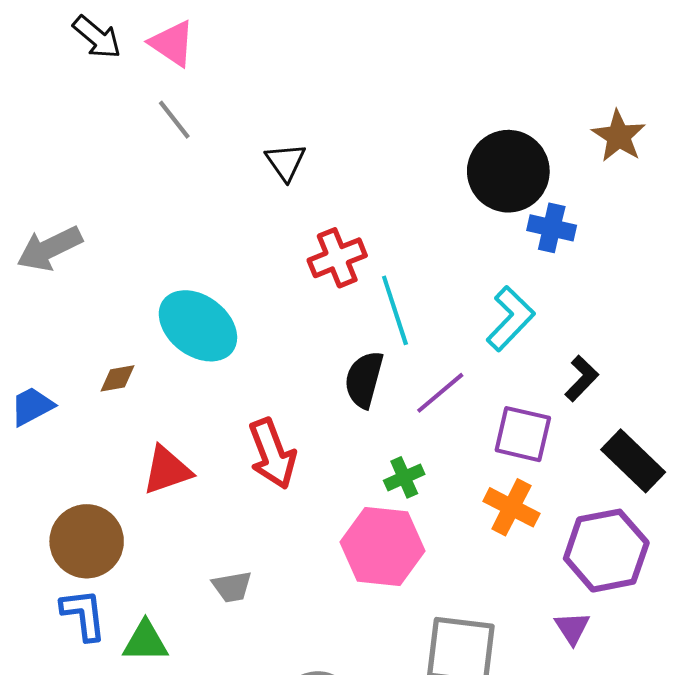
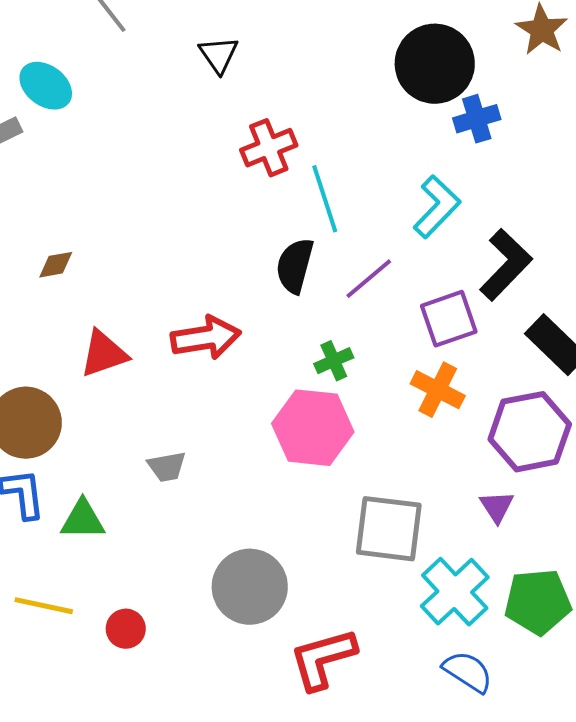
blue cross: (552, 228) -> (477, 119), turned -30
cyan ellipse: (198, 326) -> (46, 86), moved, size x0.7
black L-shape: (582, 378) -> (506, 265), size x1.6
purple square: (523, 434) -> (449, 319), turned -32
red arrow: (272, 454) -> (206, 338), turned -78

